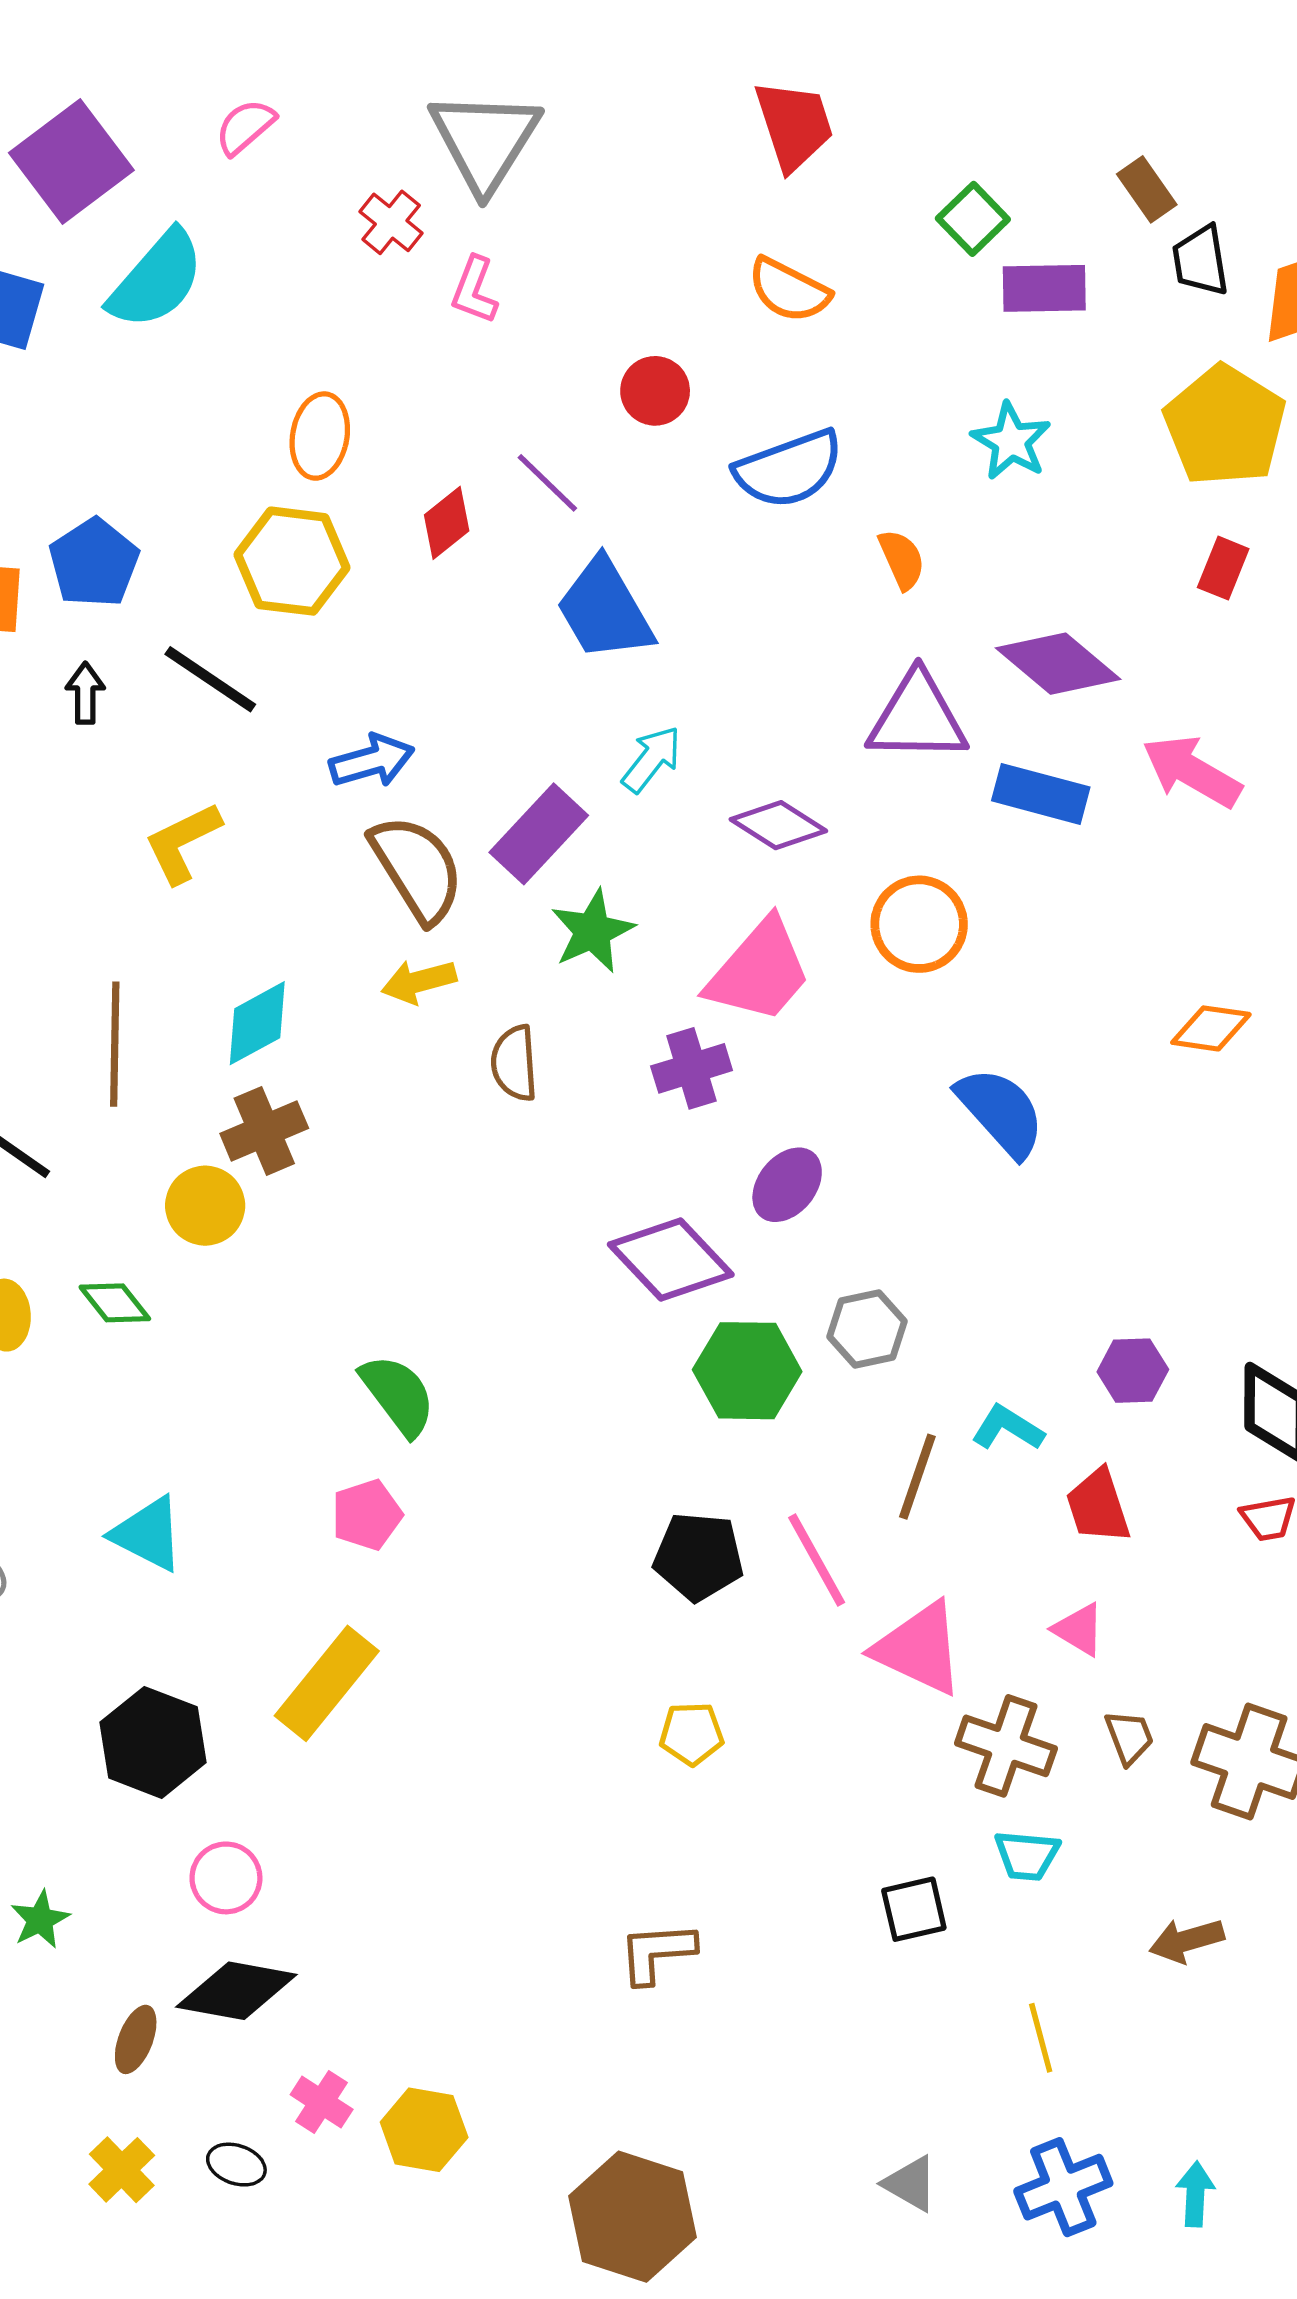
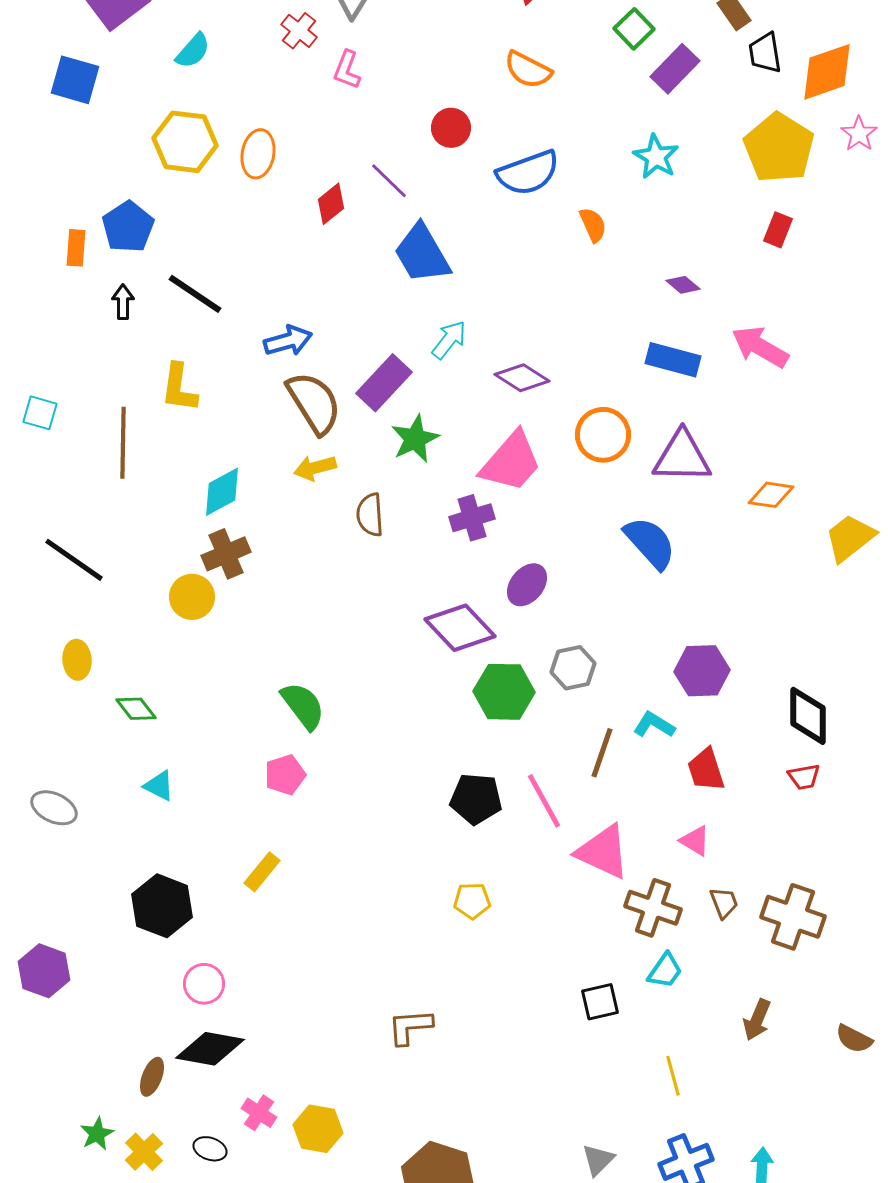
cyan semicircle: (156, 280) -> (193, 51), moved, size x0.6
purple rectangle: (1044, 288) -> (675, 69), turned -45
yellow hexagon: (292, 561) -> (185, 142), moved
purple diamond: (1058, 664) -> (683, 285), size x0.5
purple triangle: (917, 717) -> (682, 457), moved
yellow L-shape: (183, 843) -> (179, 388), turned -56
brown line: (115, 1044) -> (123, 443), moved
green diamond: (115, 1303) -> (136, 709), moved
purple hexagon: (1133, 1371) -> (702, 671), moved, size x1.4
cyan triangle: (148, 1534) -> (159, 786), size x0.7
yellow rectangle: (327, 1683) -> (262, 872), size x0.6
cyan trapezoid: (1027, 1855) -> (665, 971), turned -60
green star: (40, 1920) -> (97, 1134), moved
brown arrow: (1187, 1940) -> (757, 1020), turned -51
brown L-shape: (657, 1953) -> (410, 1027), moved
gray triangle: (910, 2184) -> (598, 1160), turned 45

